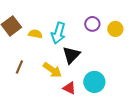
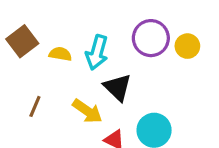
purple circle: (92, 24) -> (151, 38), size x1.5
black triangle: (71, 55) -> (118, 87), turned -30

